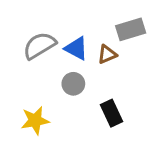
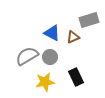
gray semicircle: (40, 46) -> (27, 56), moved
yellow star: (35, 121) -> (45, 82), moved

